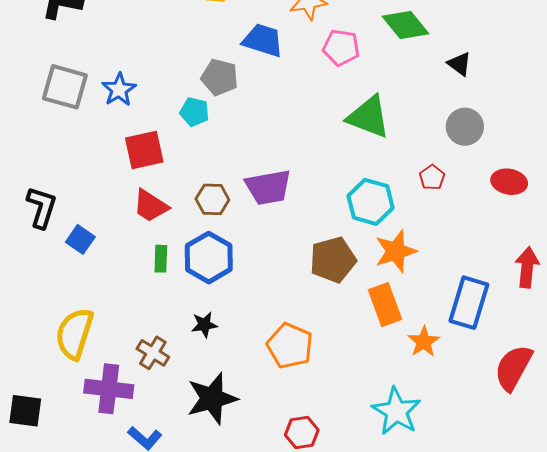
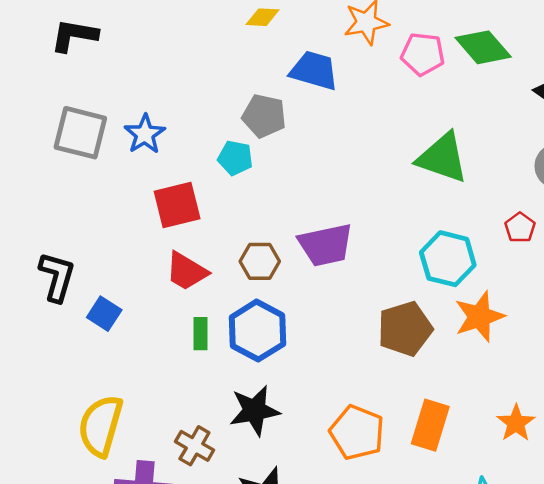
pink pentagon: (341, 47) -> (423, 54), moved
orange rectangle: (385, 305) -> (430, 425), moved, turned 39
black star: (204, 325) -> (255, 411), size x1.6

